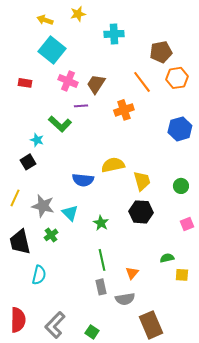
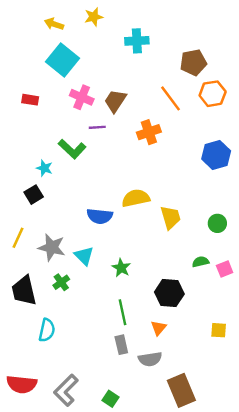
black hexagon: (141, 212) -> (169, 293), moved
green semicircle: (167, 258) -> (201, 262), moved
red semicircle: (18, 320) -> (22, 384), turned 95

